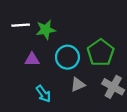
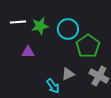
cyan circle: (67, 57) -> (68, 29), moved
cyan arrow: (43, 94) -> (53, 86), moved

